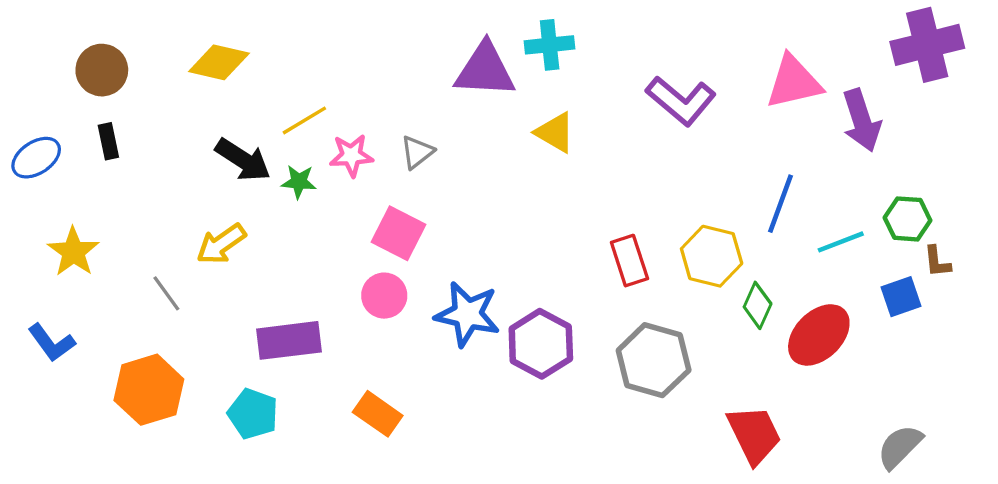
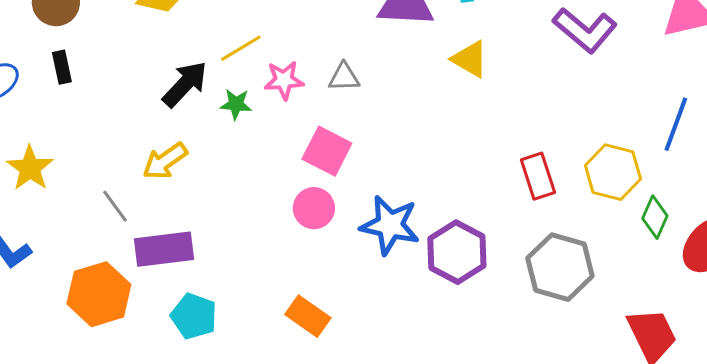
gray triangle: (417, 152) -> (344, 77), turned 36
black arrow: (243, 160) -> (185, 84), turned -80
purple rectangle: (289, 340) -> (164, 249), moved

